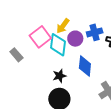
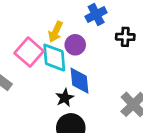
blue cross: (95, 32) -> (96, 15), moved
blue diamond: (85, 66) -> (79, 81), moved

